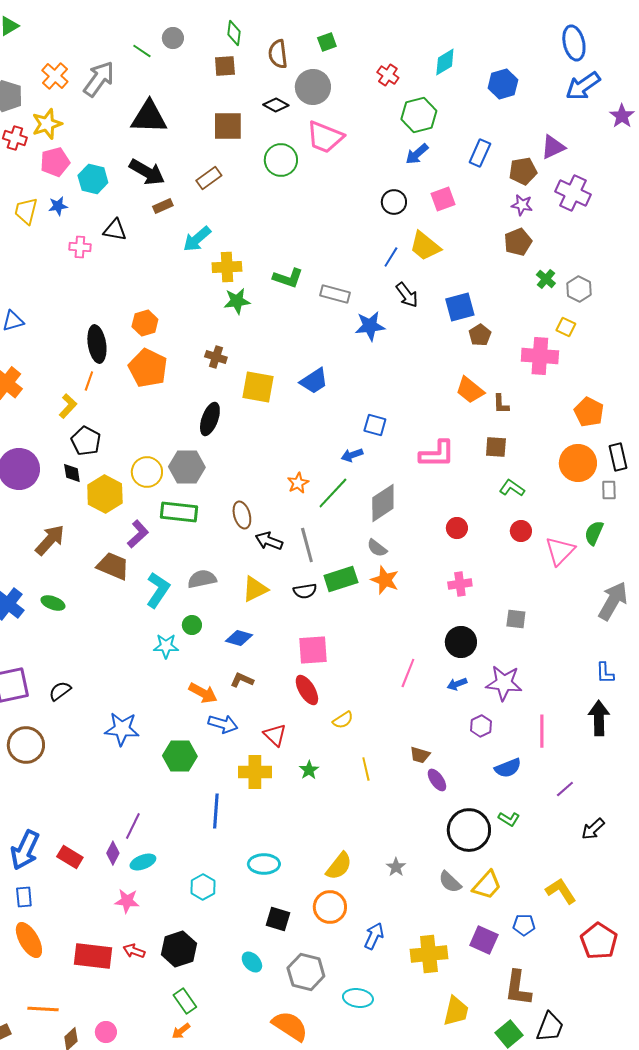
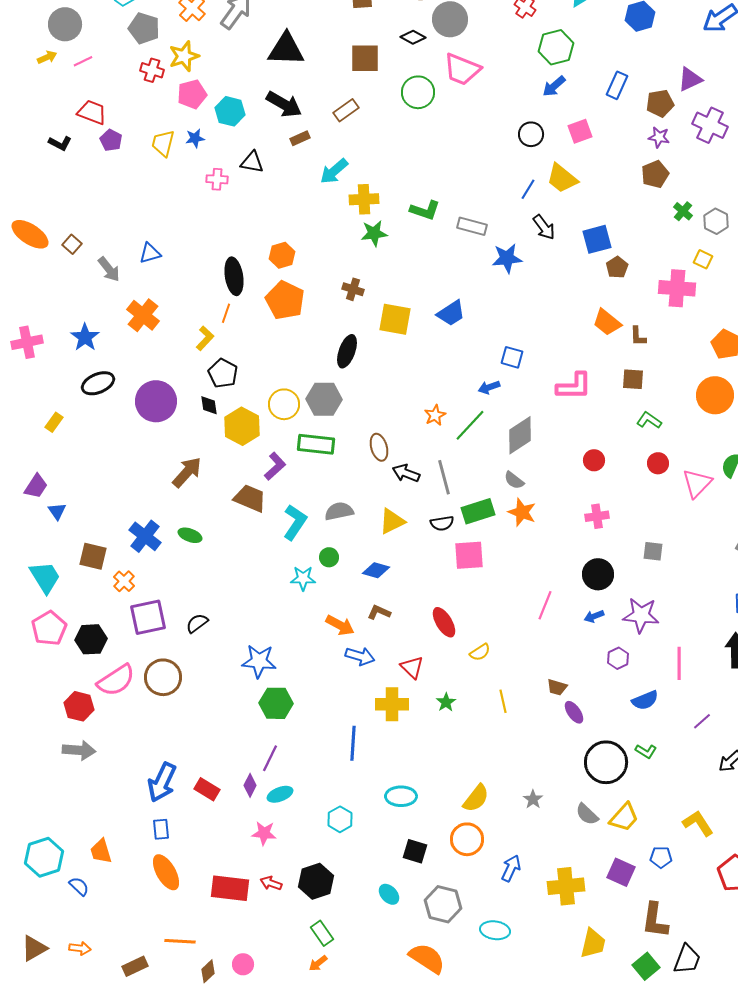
pink square: (313, 650) -> (469, 555), moved
green hexagon: (180, 756) -> (276, 703), moved

